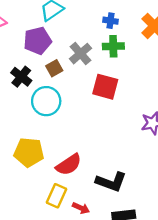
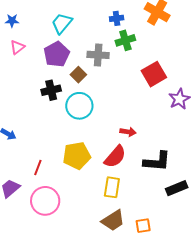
gray cross: (81, 54) -> (98, 55), turned -30
black cross: (21, 77) -> (51, 90), turned -36
red square: (105, 87) -> (154, 74), moved, turned -30
red arrow: (81, 208) -> (128, 132), moved

